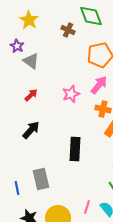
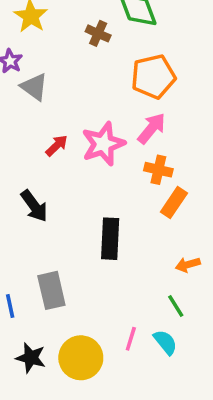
pink star: (71, 94) -> (103, 144), size x1.4
red arrow: (31, 95) -> (57, 146), moved
black arrow: (31, 130) -> (34, 206), turned 102

